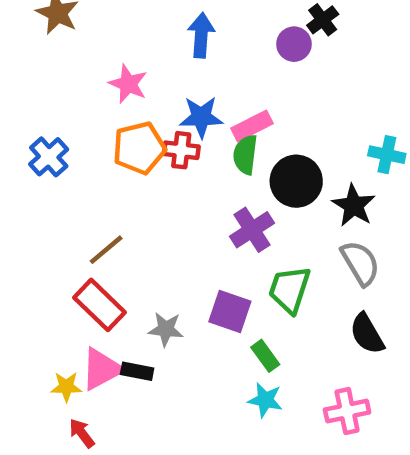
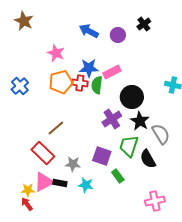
blue arrow: (201, 35) -> (89, 31), turned -66
purple circle: (294, 44) -> (118, 35), moved
green semicircle: (245, 155) -> (97, 85), moved
black star: (354, 205) -> (140, 121), moved
brown line: (106, 250) -> (56, 128), moved
black semicircle: (367, 334) -> (148, 159), moved
cyan star: (265, 400) -> (86, 185), moved
red arrow: (82, 433) -> (27, 204), moved

